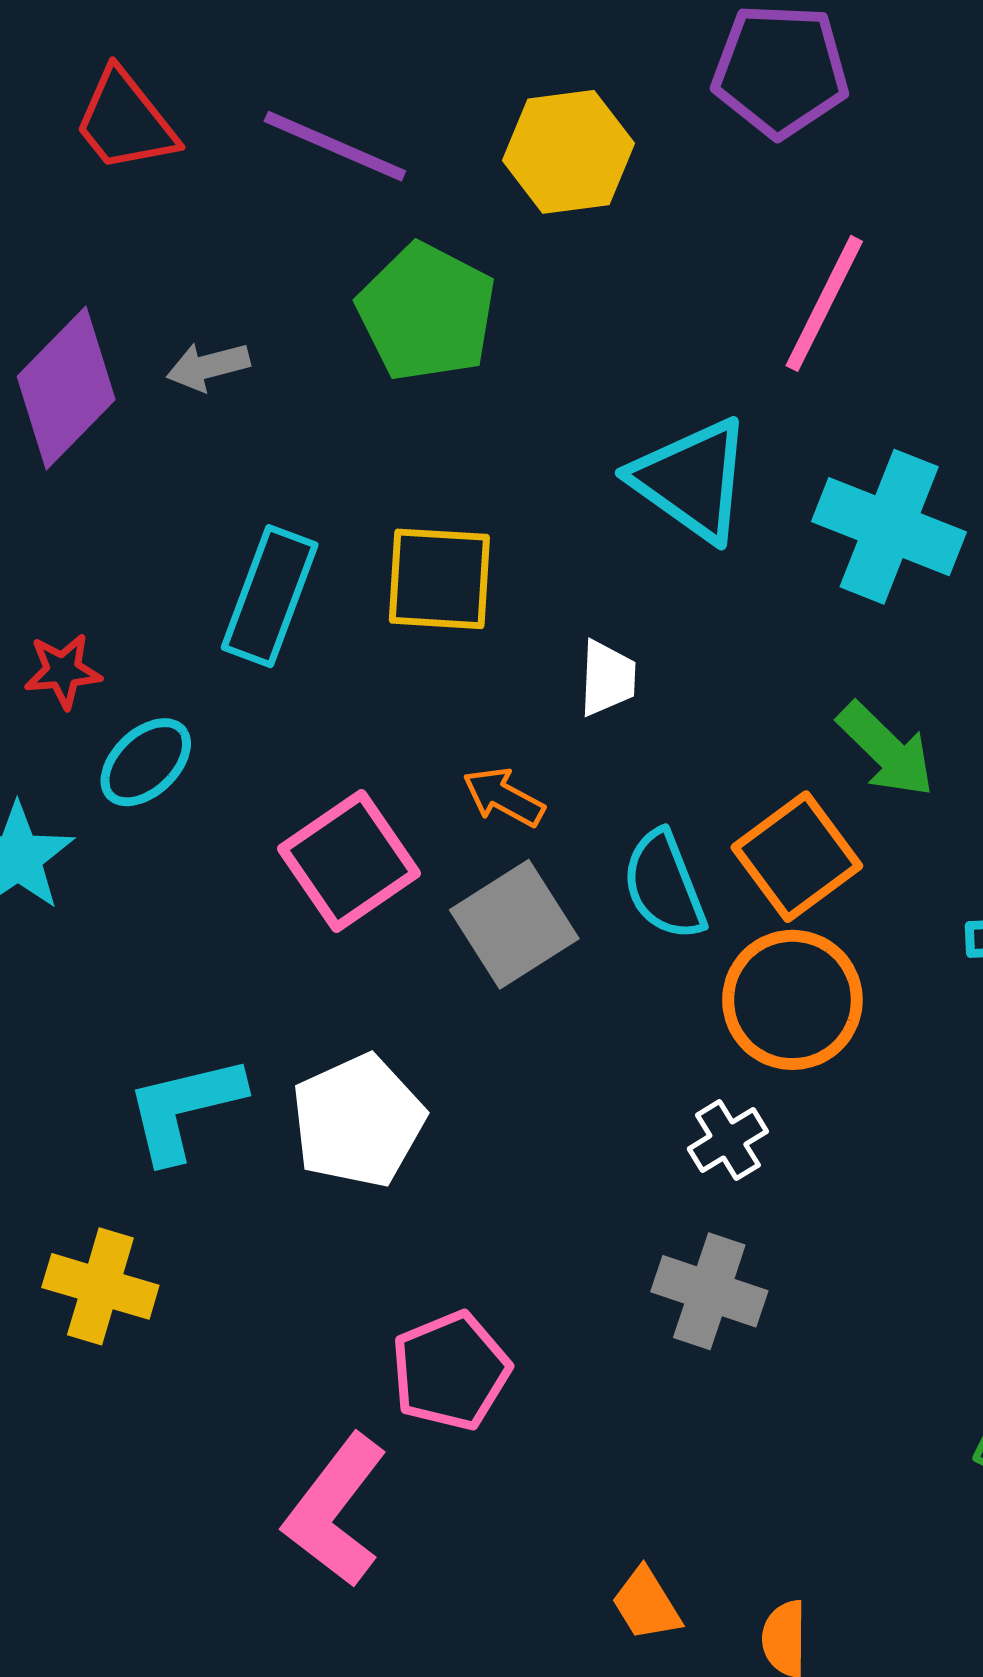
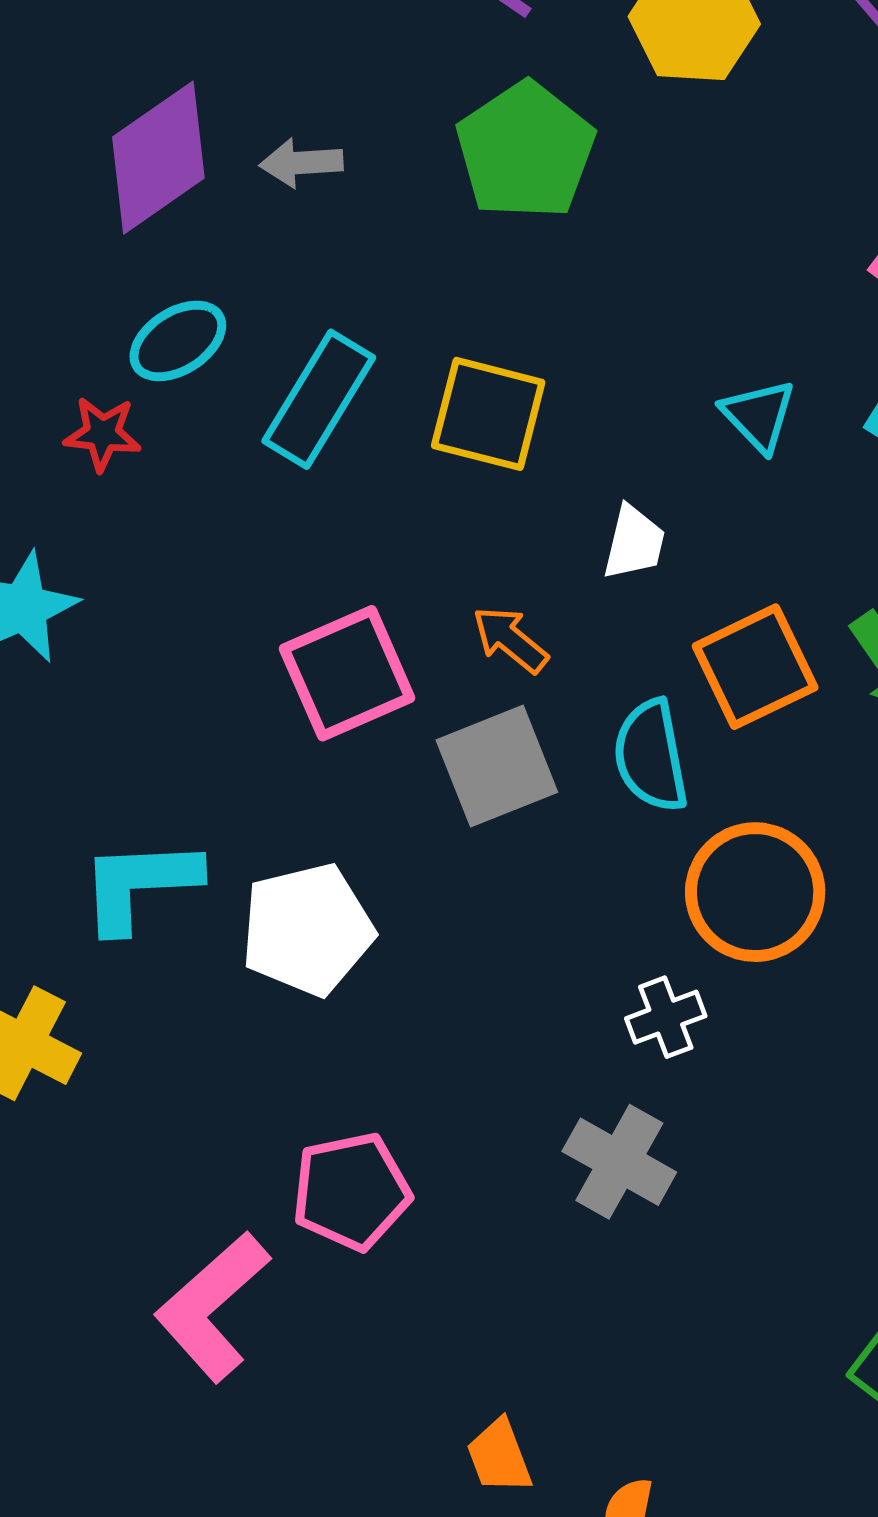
cyan triangle: (692, 480) -> (759, 416), moved, size x0.6
cyan ellipse: (146, 762) -> (178, 341), moved
orange square: (797, 857) -> (755, 667), moved

